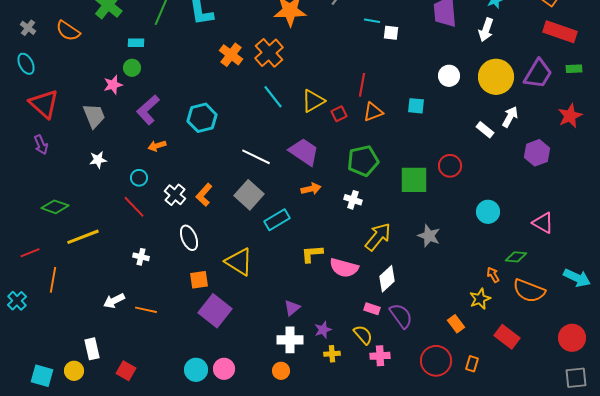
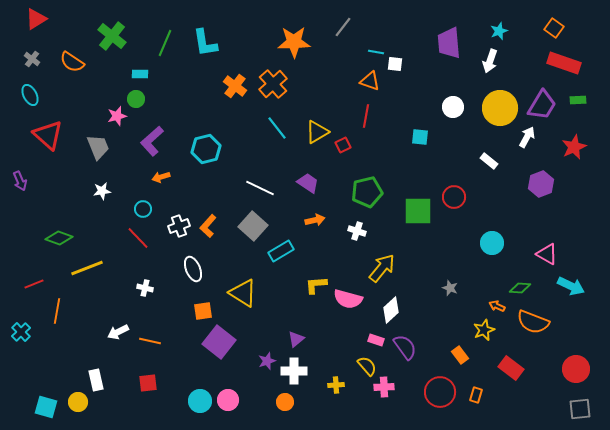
orange triangle: (373, 112) -> (370, 81), moved, turned 40
white arrow: (510, 117) -> (527, 137), moved
purple arrow: (41, 145) -> (20, 181), moved
purple trapezoid: (304, 152) -> (308, 183), size x0.7
white cross: (175, 195) -> (179, 226), turned 30
gray star: (429, 236) -> (450, 288), moved, size x0.7
orange arrow: (493, 275) -> (497, 306), turned -35
cyan arrow: (577, 278) -> (571, 286), moved
purple star: (323, 330) -> (267, 361), moved
red square: (126, 371) -> (148, 383), moved, turned -36

